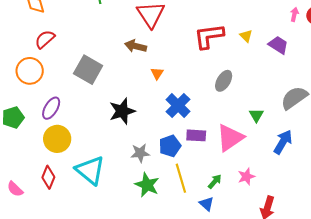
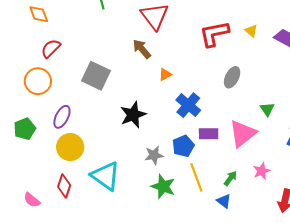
brown arrow: (136, 46) -> (142, 49), turned 40
orange triangle: (157, 73) -> (165, 75), turned 32

